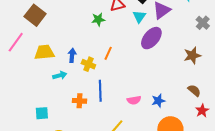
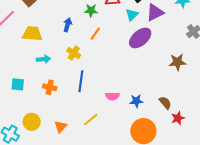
orange line: (108, 53) -> (95, 34), moved
blue arrow: (72, 55) -> (68, 25), moved
brown semicircle: (194, 91) -> (165, 103), moved
orange cross: (80, 101) -> (50, 87), moved
cyan square: (42, 113) -> (18, 84), moved

